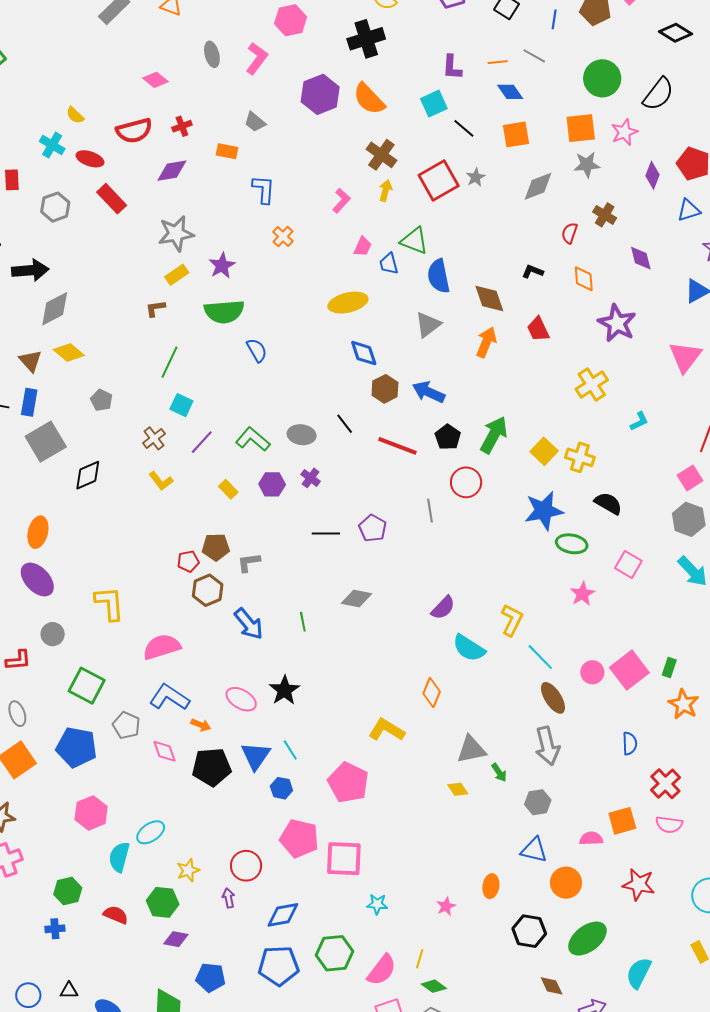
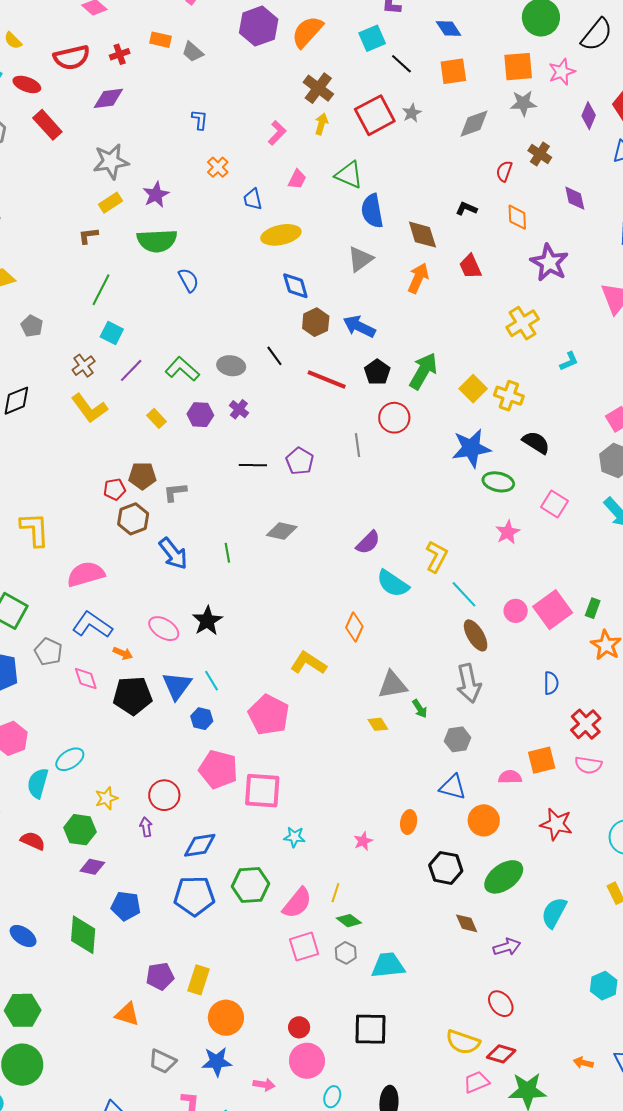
orange semicircle: (369, 99) -> (307, 32), turned 84
orange rectangle: (227, 151) -> (160, 40), moved
blue L-shape: (264, 189) -> (200, 120), size x0.7
blue trapezoid: (389, 264) -> (253, 199), moved
yellow L-shape: (161, 481) -> (89, 408), size x1.5

